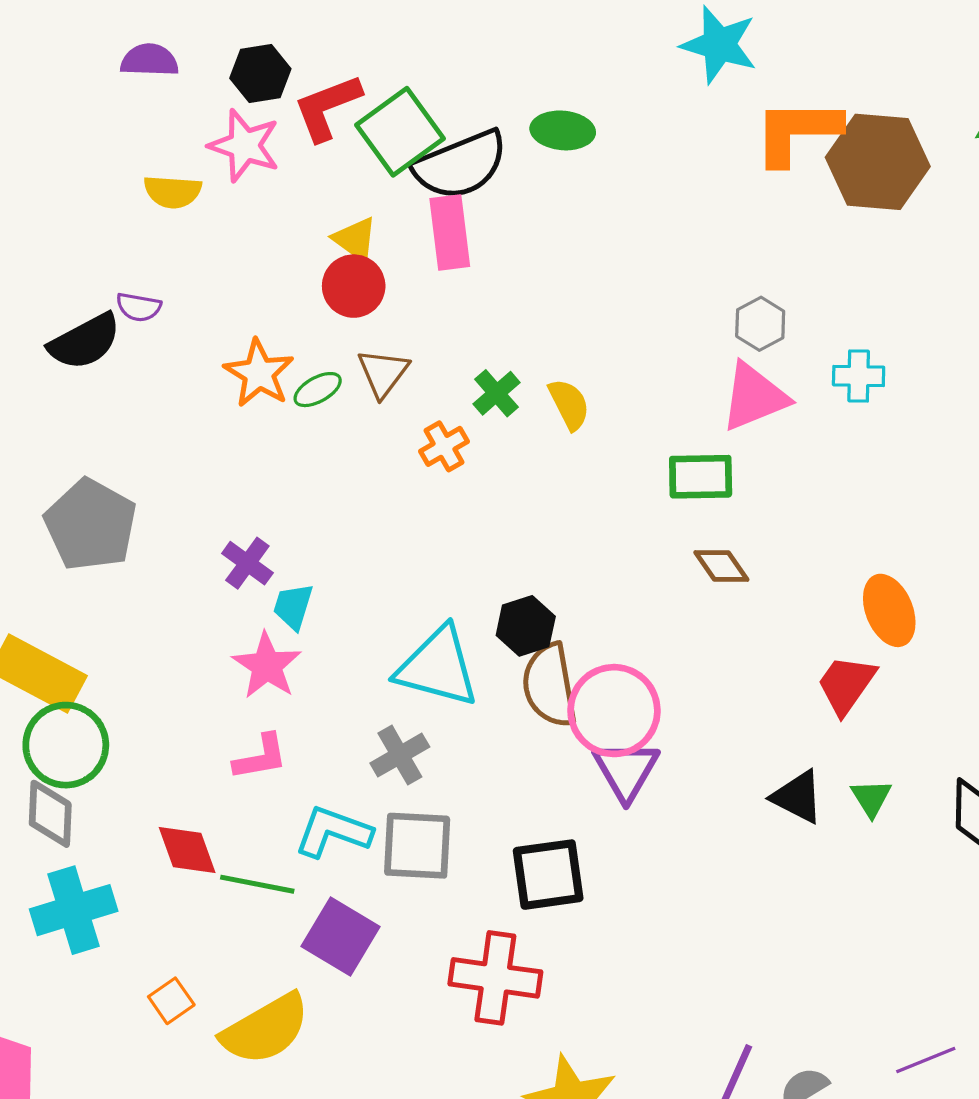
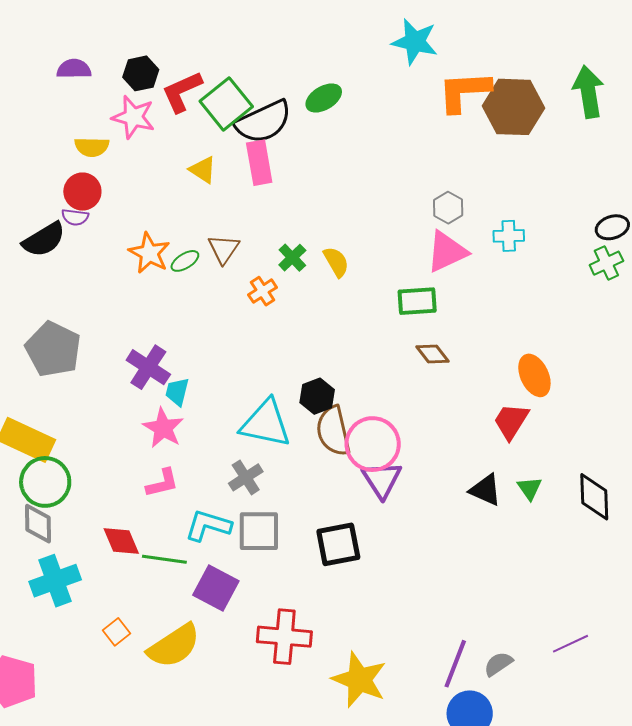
green ellipse: (563, 130) -> (324, 98), turned -33
red circle: (354, 286) -> (82, 192), moved
purple cross: (247, 563) -> (148, 367), size x1.4
red cross: (495, 978) -> (284, 637), moved

